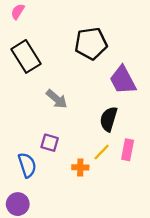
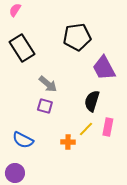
purple square: (50, 143) -> (45, 106), moved
blue semicircle: (27, 165) -> (23, 140), turned 135

